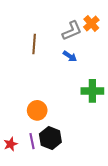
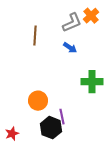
purple line: (32, 141) -> (62, 117), moved

